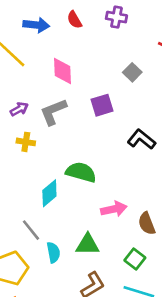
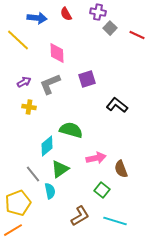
gray square: (132, 72) -> (110, 28), moved
green triangle: (88, 245) -> (60, 169), moved, turned -36
green square: (135, 259) -> (102, 190), moved

